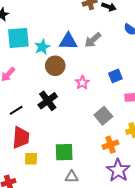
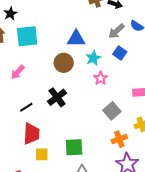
gray arrow: (93, 40) -> (116, 31), moved
cyan star: (42, 47) -> (93, 58), moved
blue square: (115, 76) -> (120, 53), moved, turned -32
pink star: (82, 83) -> (101, 78), moved

